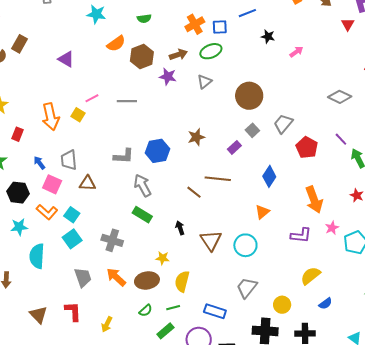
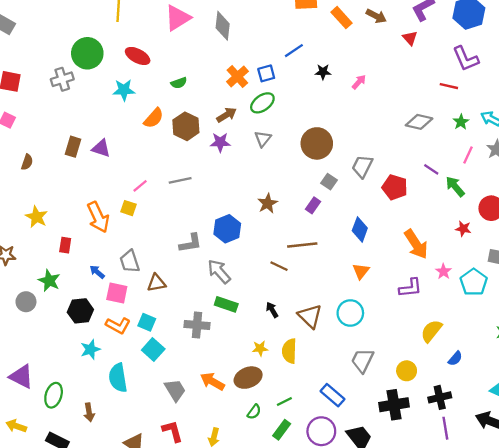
brown rectangle: (20, 44) -> (73, 147), moved
gray cross: (112, 240) -> (197, 325), moved
yellow semicircle: (182, 281) -> (289, 351), moved
blue rectangle: (215, 311) -> (333, 395), turned 35

